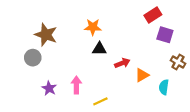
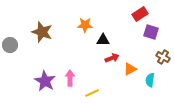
black triangle: (99, 49) -> (103, 40), moved
gray circle: (33, 58) -> (10, 45), moved
purple star: (49, 88) -> (45, 81), size x1.5

